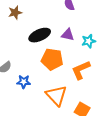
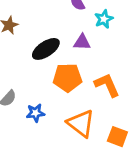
cyan star: (89, 41) -> (104, 19), moved
orange L-shape: (81, 70) -> (107, 85), turned 100

